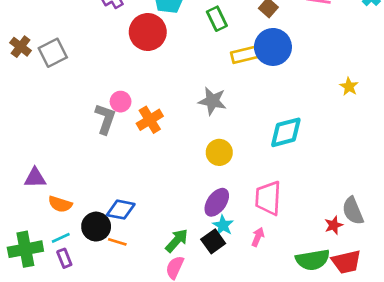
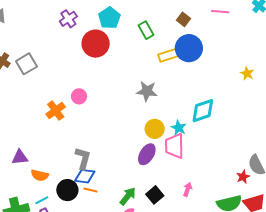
gray L-shape: (105, 119) -> (83, 158), moved
orange cross: (150, 120) -> (56, 110), moved
pink trapezoid: (268, 198) -> (174, 146), moved
purple ellipse: (217, 202) -> (147, 154), moved
cyan star: (223, 225) -> (179, 128), moved
orange line: (117, 242) -> (90, 190), moved

